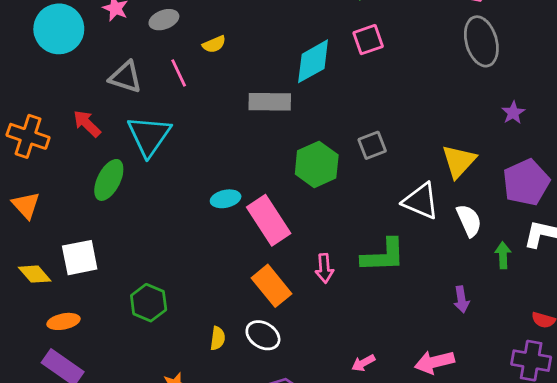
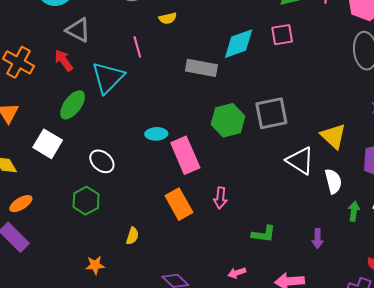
pink line: (179, 73) -> (137, 47), moved
gray triangle: (125, 77) -> (78, 30), moved
gray square: (372, 145) -> (271, 113), size x1.6
yellow triangle: (459, 161) -> (333, 136), turned -40
green L-shape: (383, 256) -> (264, 234), moved, size x0.7
white square: (80, 258) -> (48, 144), moved, turned 32
orange ellipse: (64, 321) -> (21, 204), turned -30
white ellipse: (263, 335) -> (102, 161), moved

